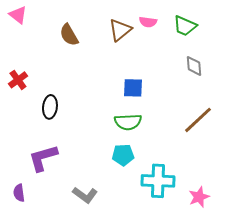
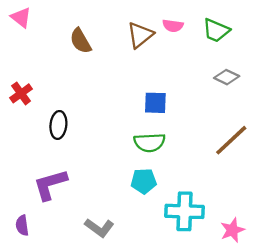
gray diamond: (194, 66) -> (227, 77), turned -60

